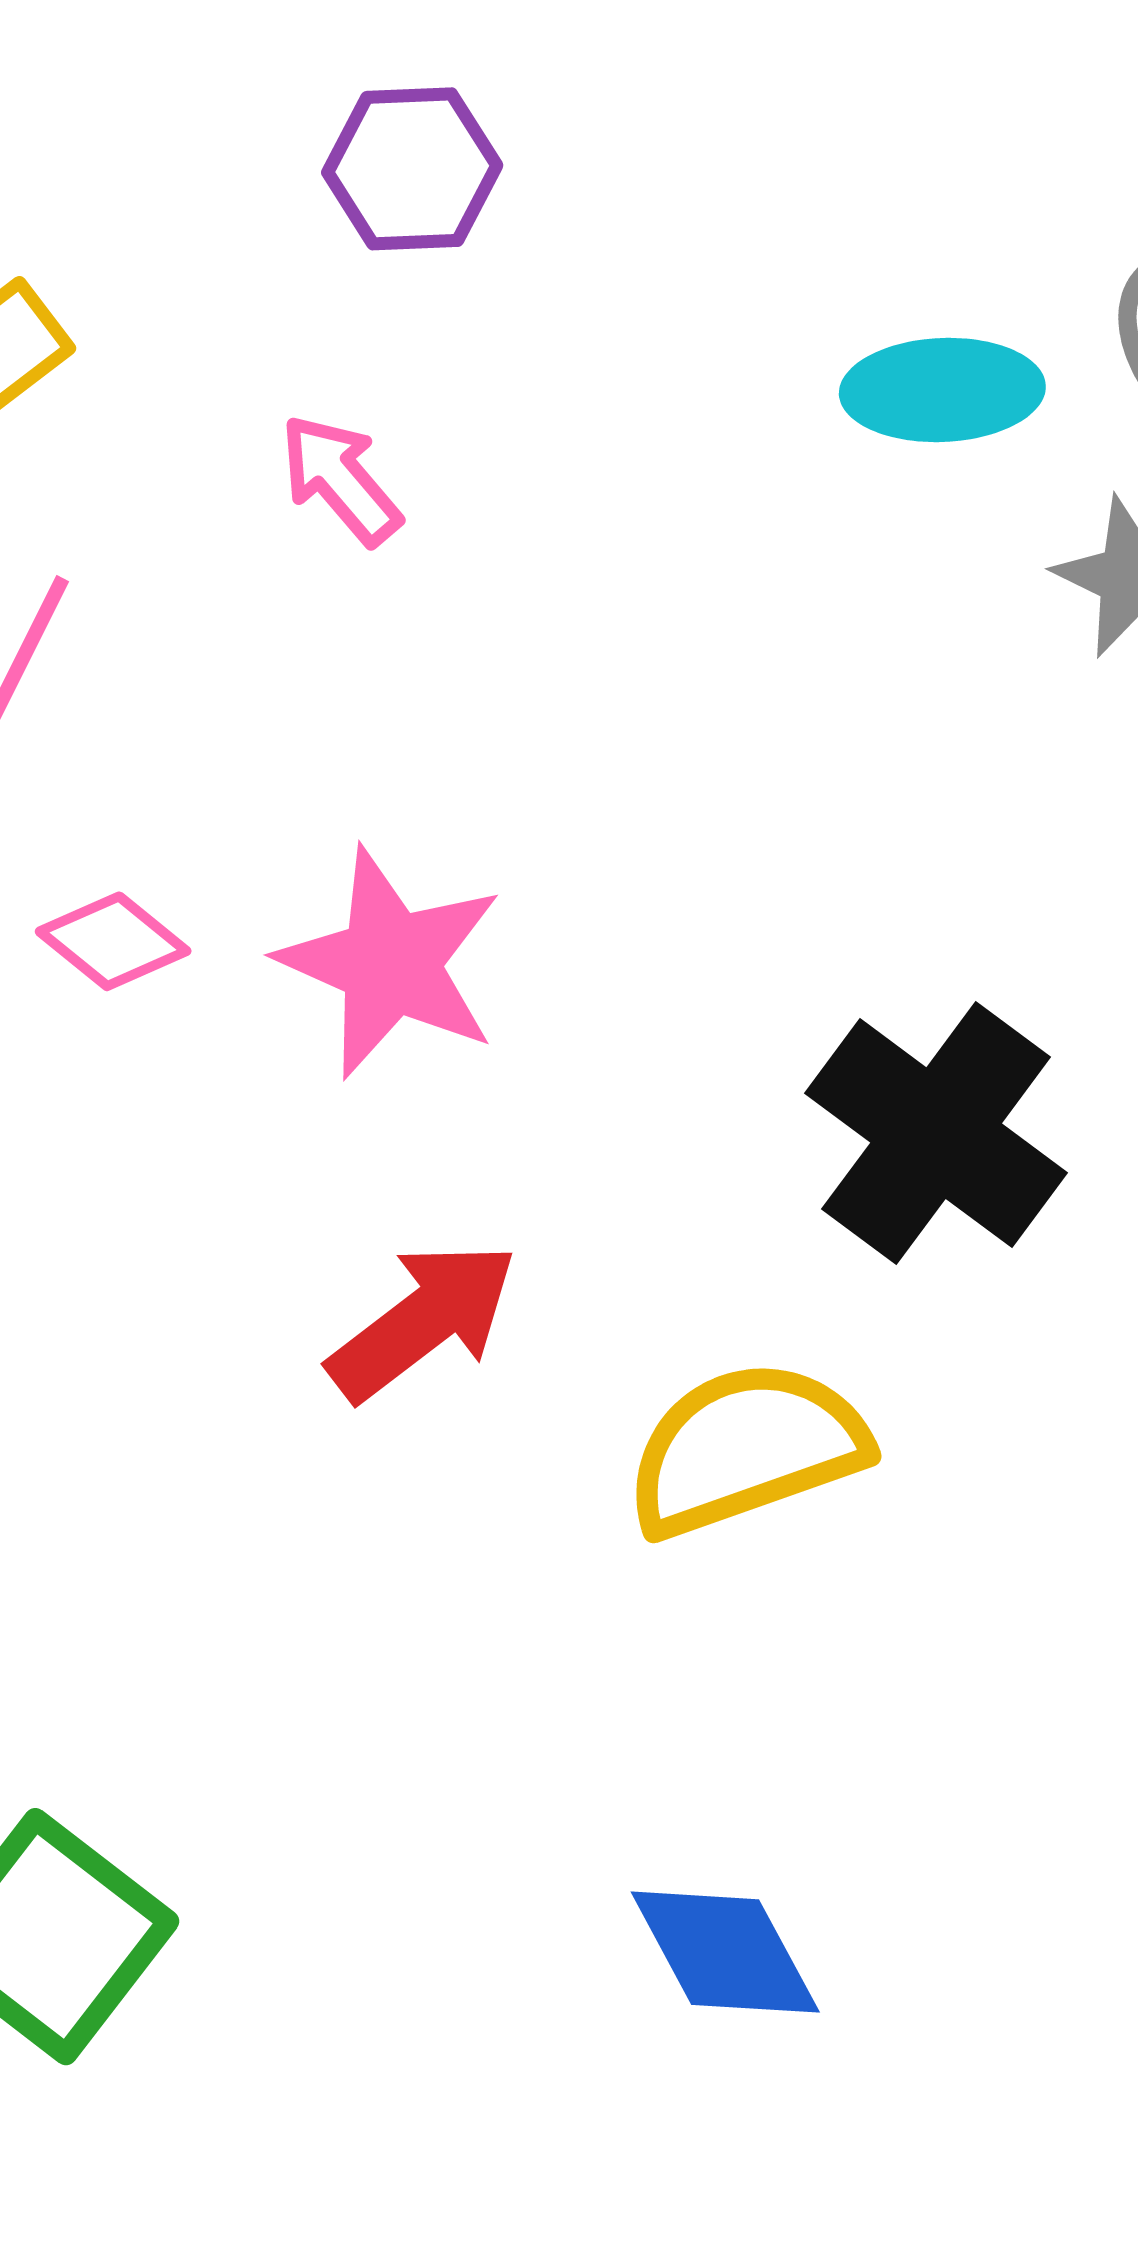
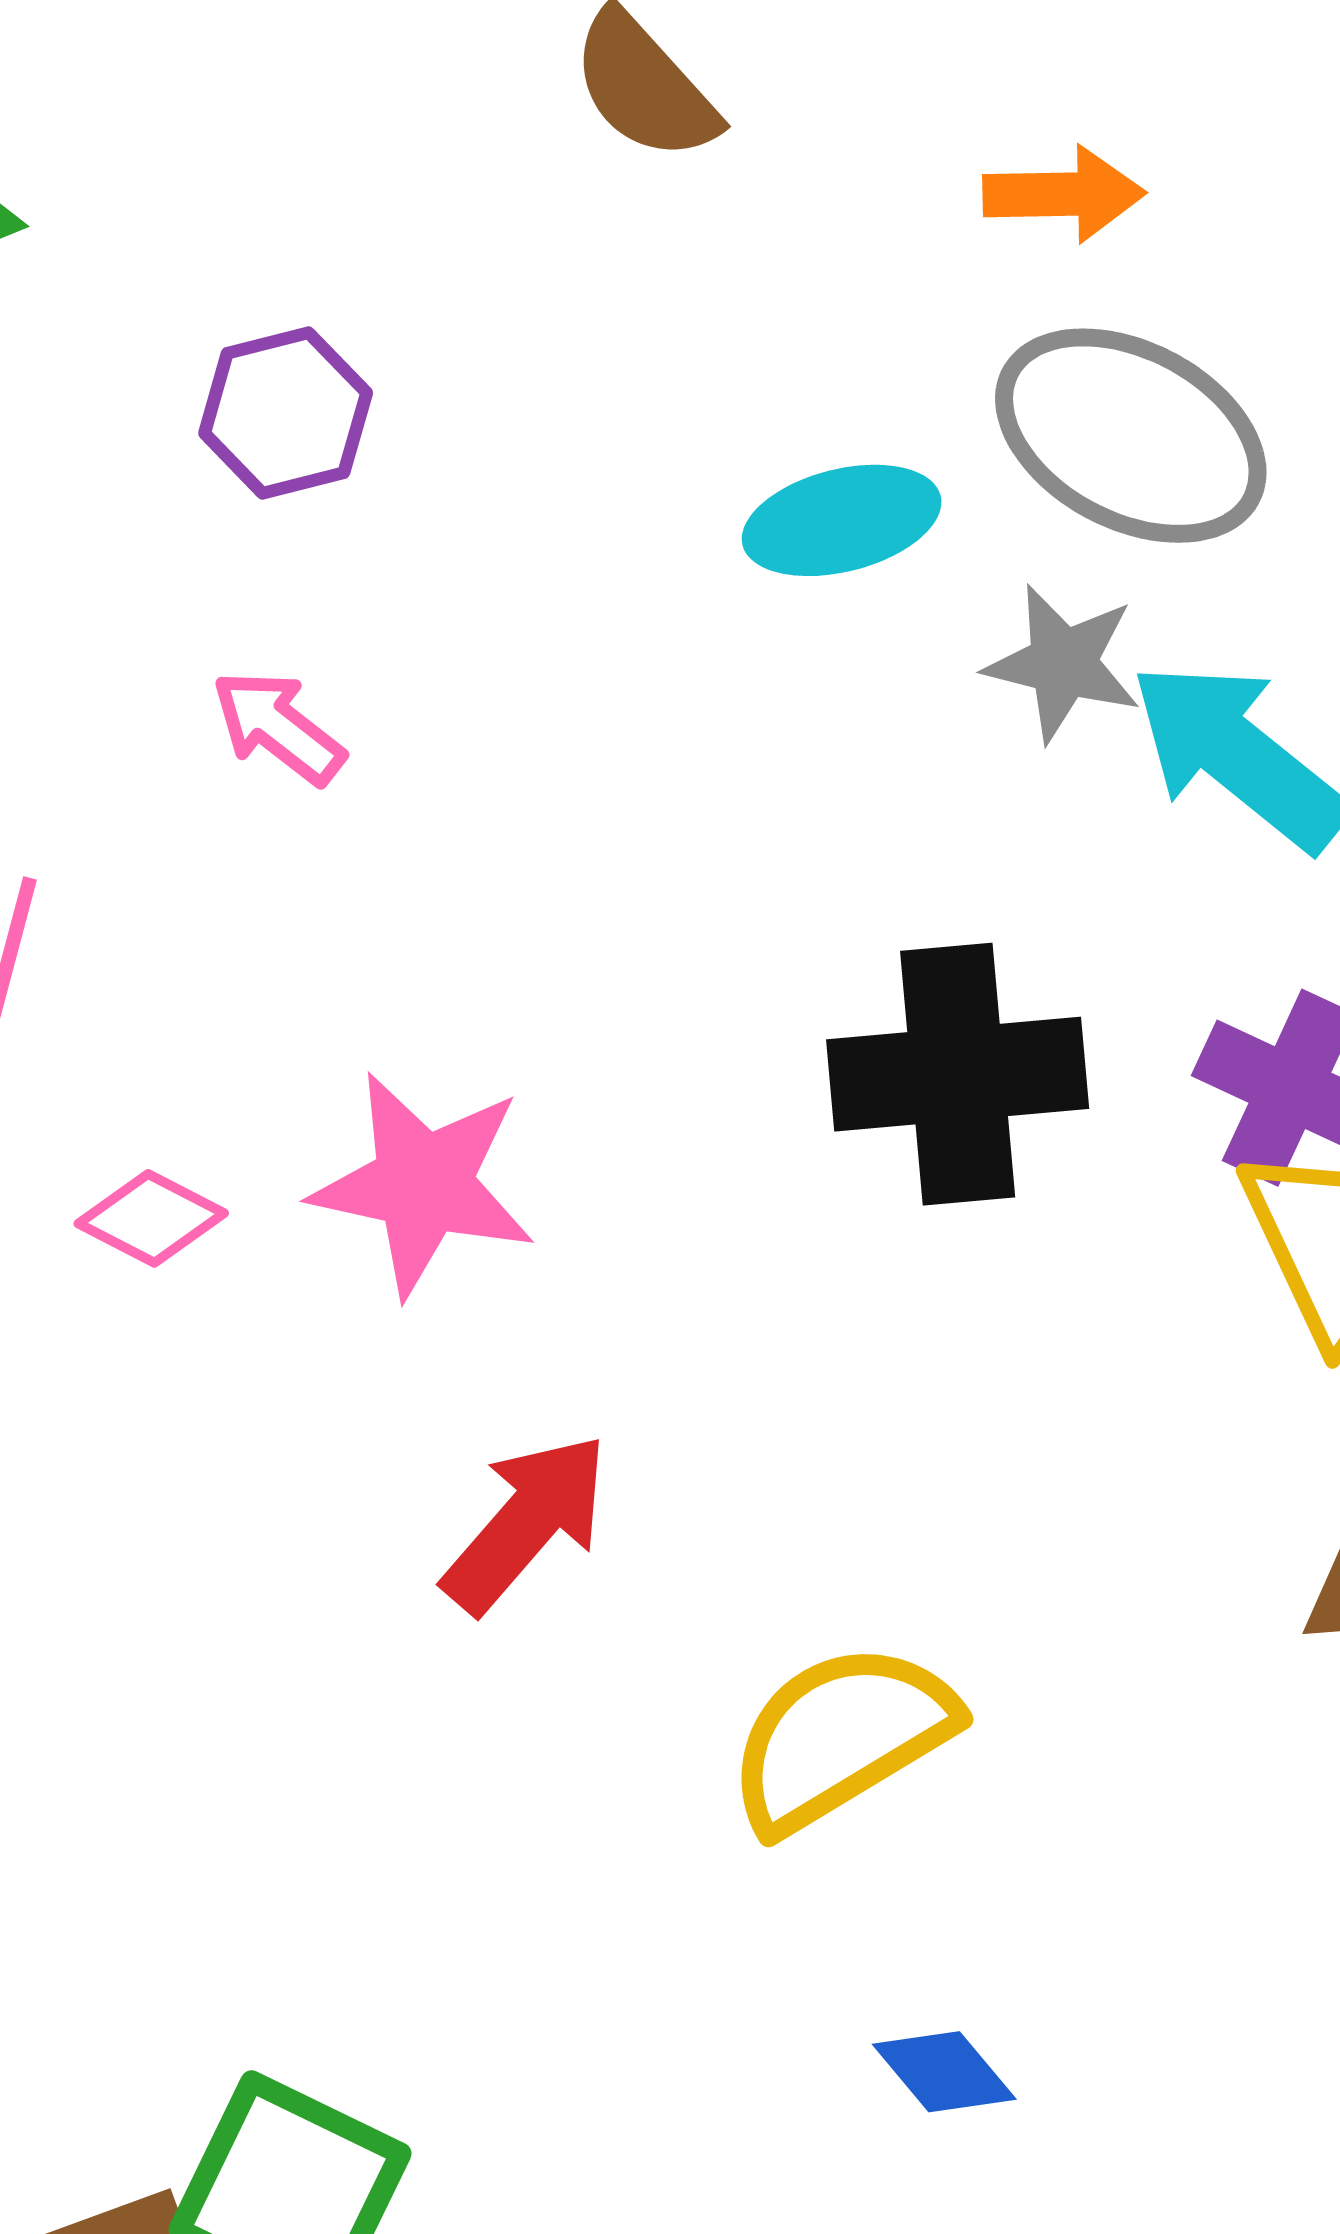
black cross: (936, 1133) -> (958, 1074), moved, turned -30
yellow semicircle: (746, 1448) -> (841, 1737), moved
blue diamond: (725, 1952) -> (944, 2072), size x0.7

